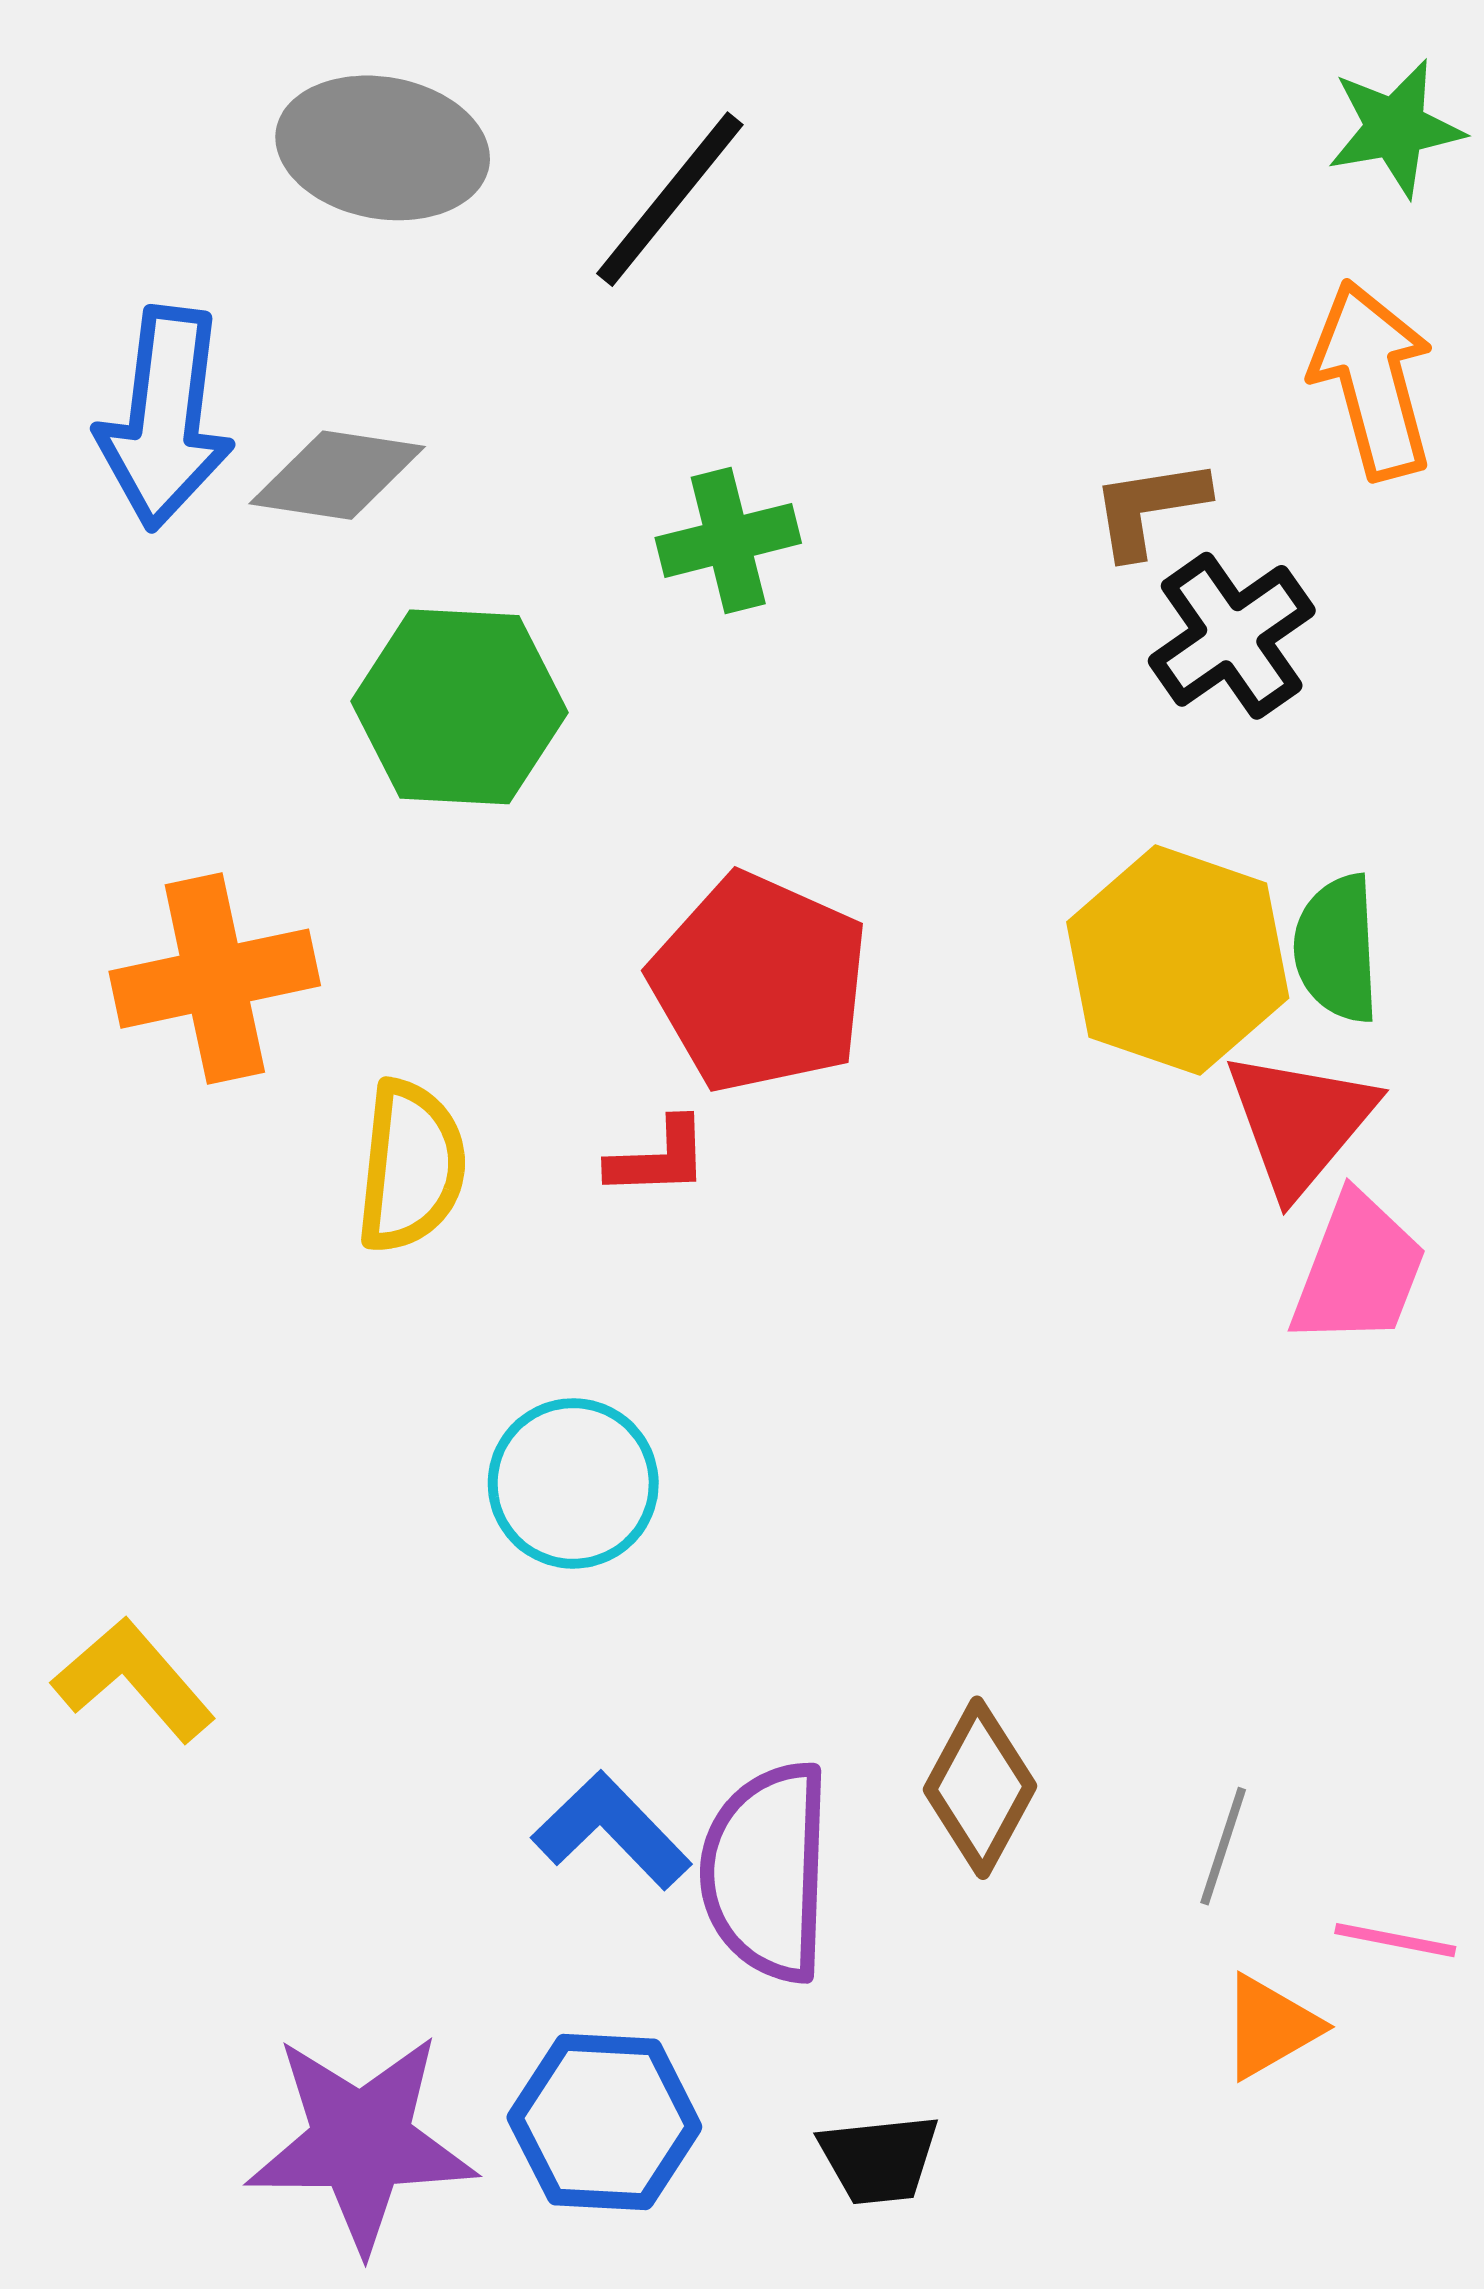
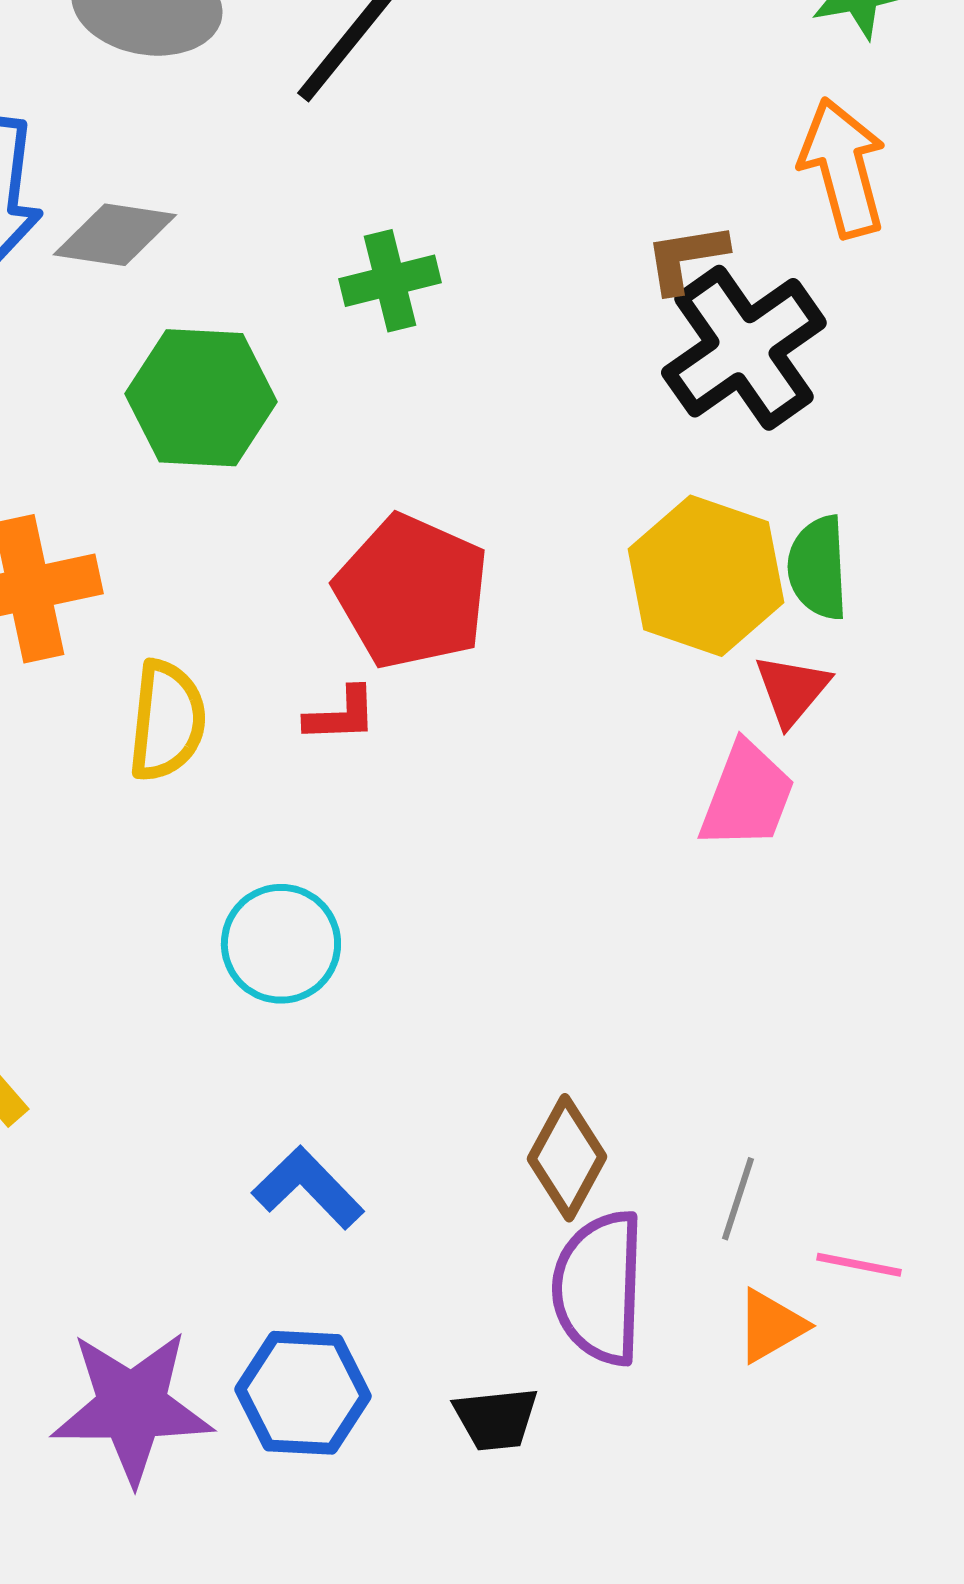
black cross: (1232, 636) -> (744, 348), size x1.4
red triangle: (1300, 1122) -> (792, 690), size x0.7
pink trapezoid: (1358, 1270) -> (747, 796), moved
purple semicircle: (767, 1872) -> (599, 1288), moved

